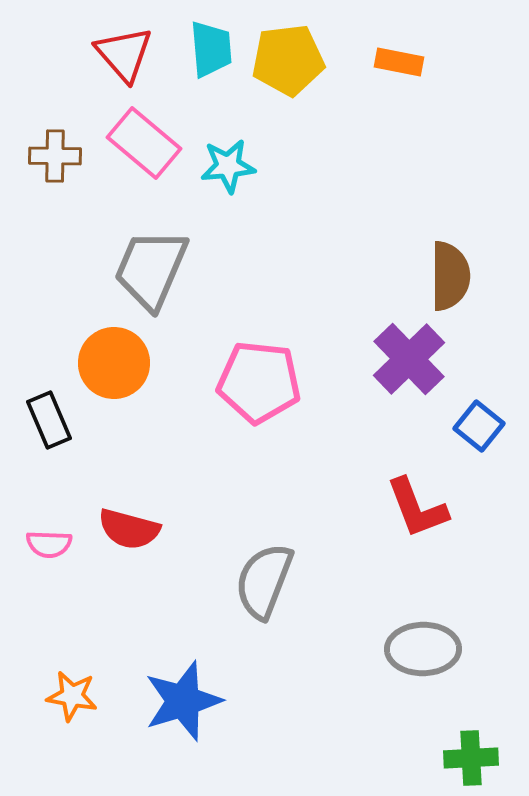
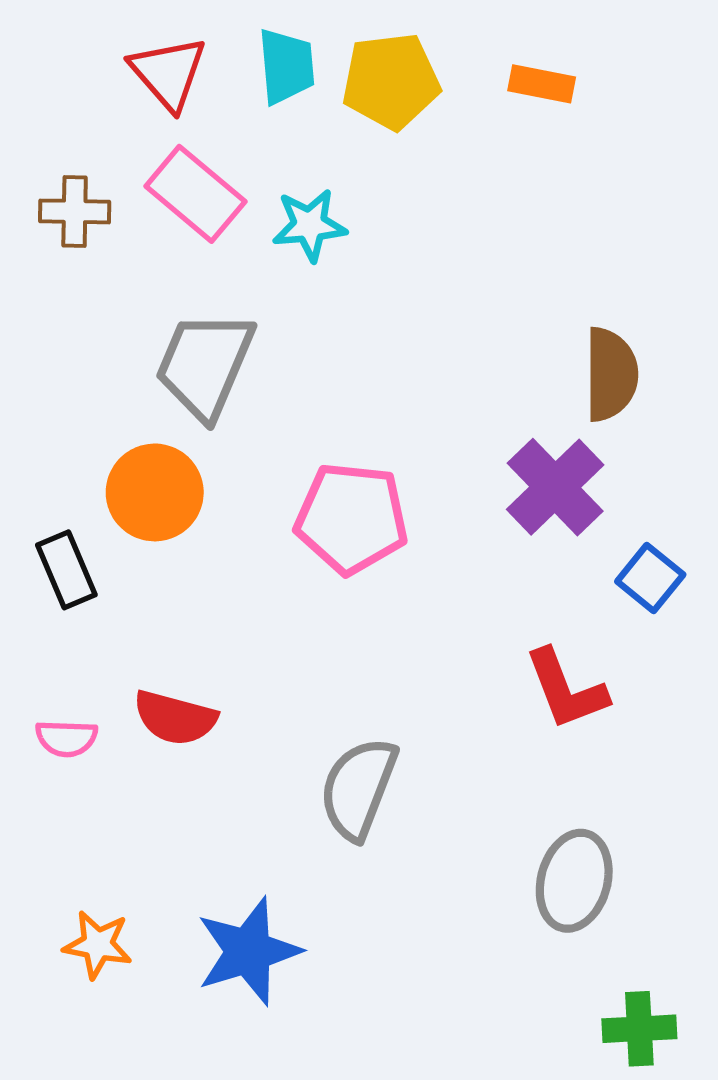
gray ellipse: (423, 649) -> (574, 881), turned -74

